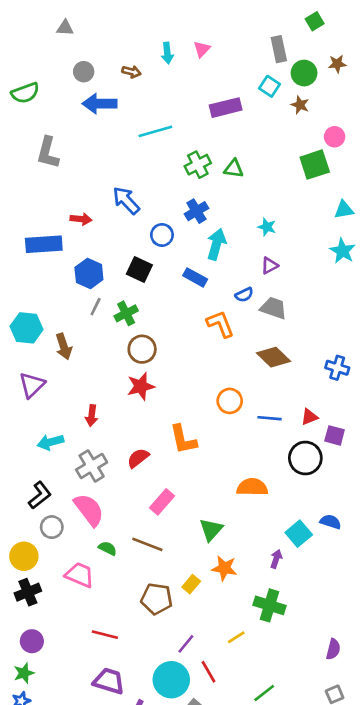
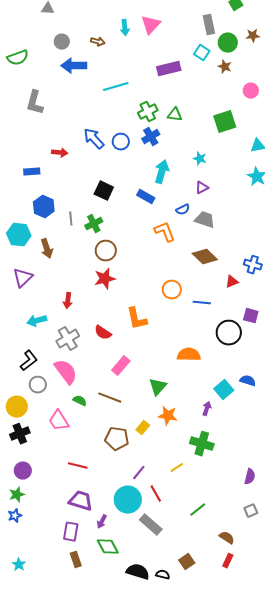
pink triangle: (202, 49) -> (151, 25), size x1.5
green square: (315, 165) -> (225, 122), moved
blue cross: (196, 211) -> (151, 137), moved
blue circle: (162, 235) -> (121, 142), moved
blue rectangle: (44, 244) -> (32, 172), size x0.6
blue hexagon: (89, 273) -> (44, 207), moved
gray line: (96, 307) -> (71, 219), turned -32
red triangle: (309, 417) -> (232, 282), moved
red semicircle: (138, 458) -> (103, 333), turned -108
pink trapezoid: (80, 575) -> (59, 421), turned -145

